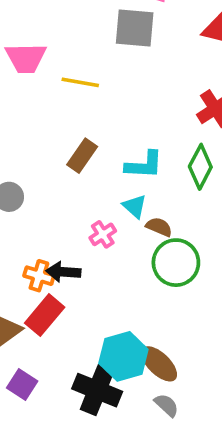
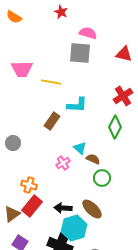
cyan L-shape: (144, 165) -> (77, 105), moved
green circle: (176, 263) -> (102, 178), size x0.7
black arrow: (63, 272) -> (63, 208), moved
brown ellipse: (159, 364) -> (92, 209), moved

